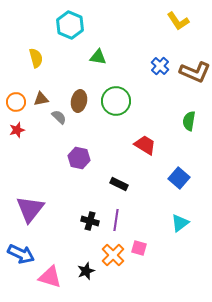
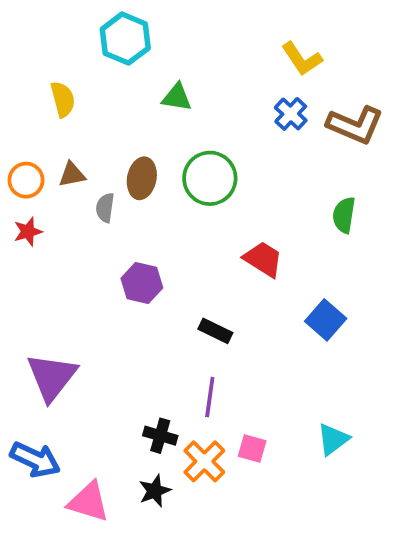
yellow L-shape: (178, 21) -> (302, 59), moved
gray semicircle: (59, 117) -> (105, 208), turned -126
black cross: (90, 221) -> (160, 436), moved
cyan triangle: (180, 223) -> (333, 439), moved

